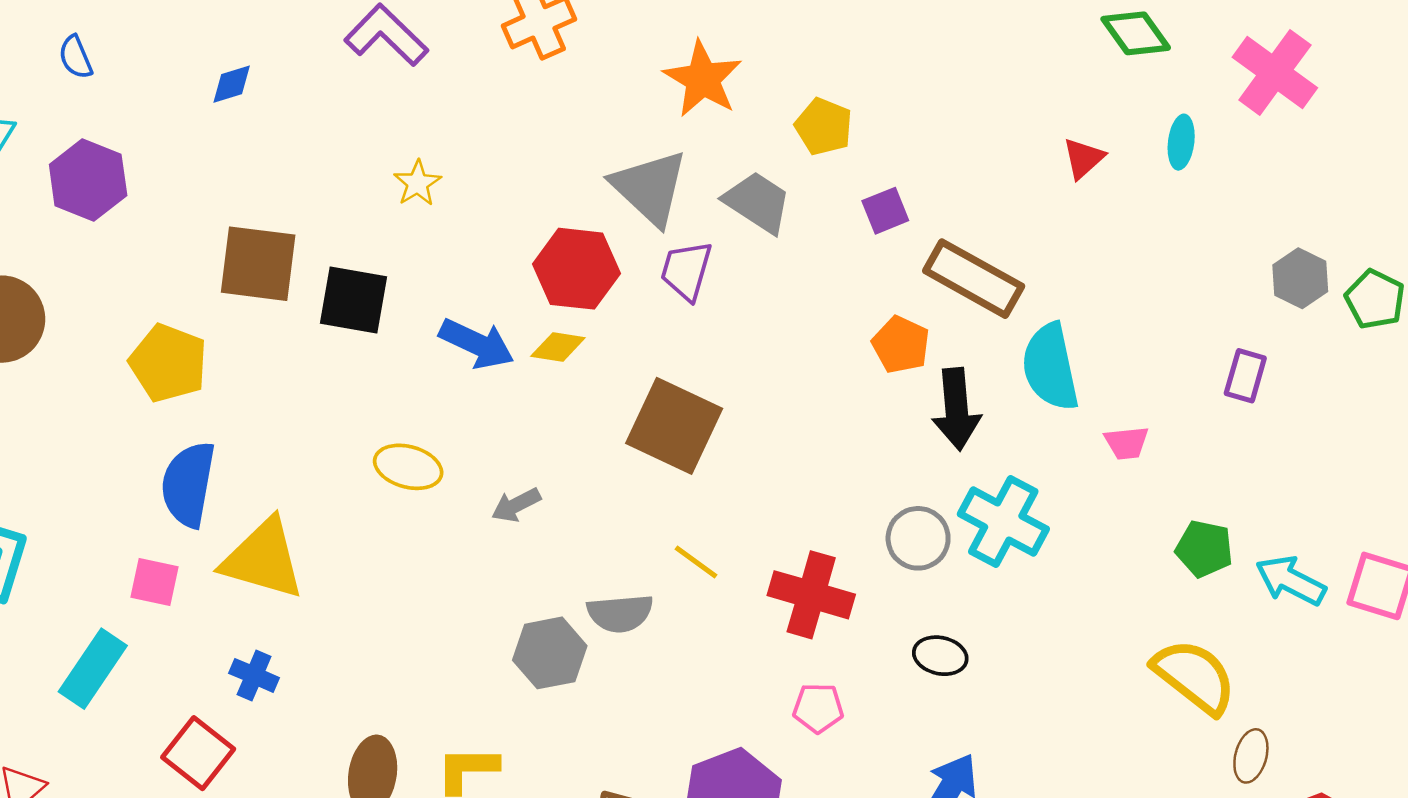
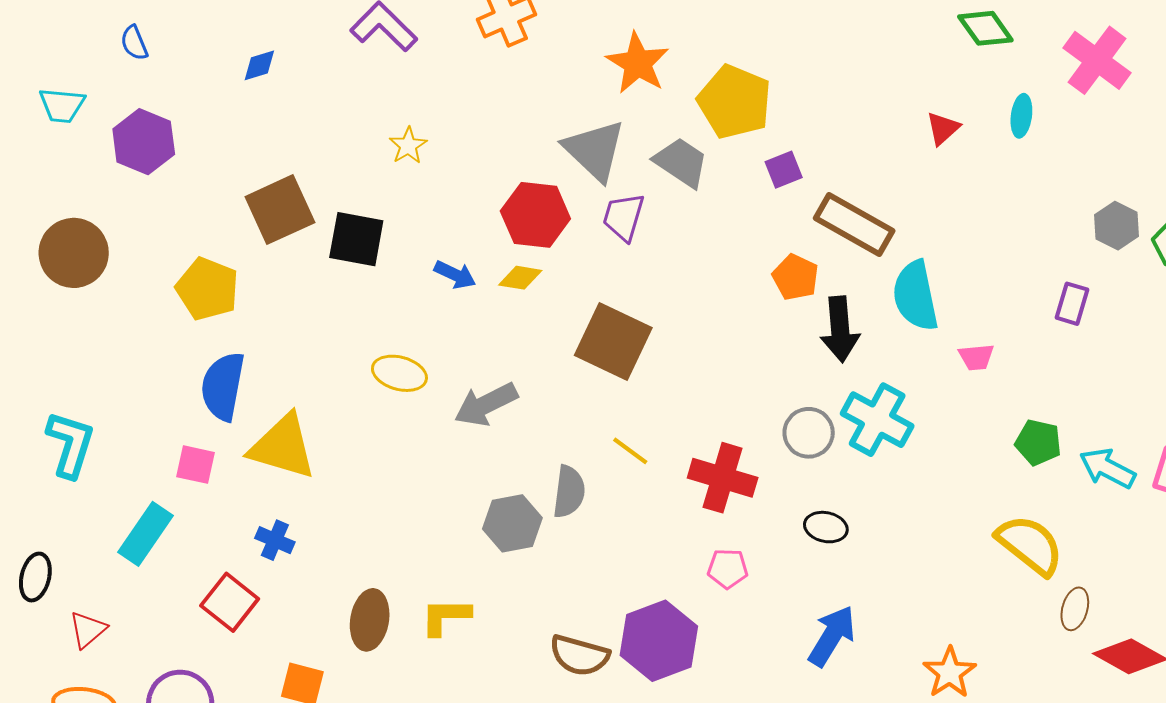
yellow pentagon: (824, 127) -> (734, 102), size x1.6
brown square: (258, 264) -> (280, 210), turned -32
blue arrow: (477, 344) -> (455, 275), size x0.7
gray arrow: (516, 505) -> (486, 404), size x1.6
gray semicircle: (620, 613) -> (569, 492), turned -78

